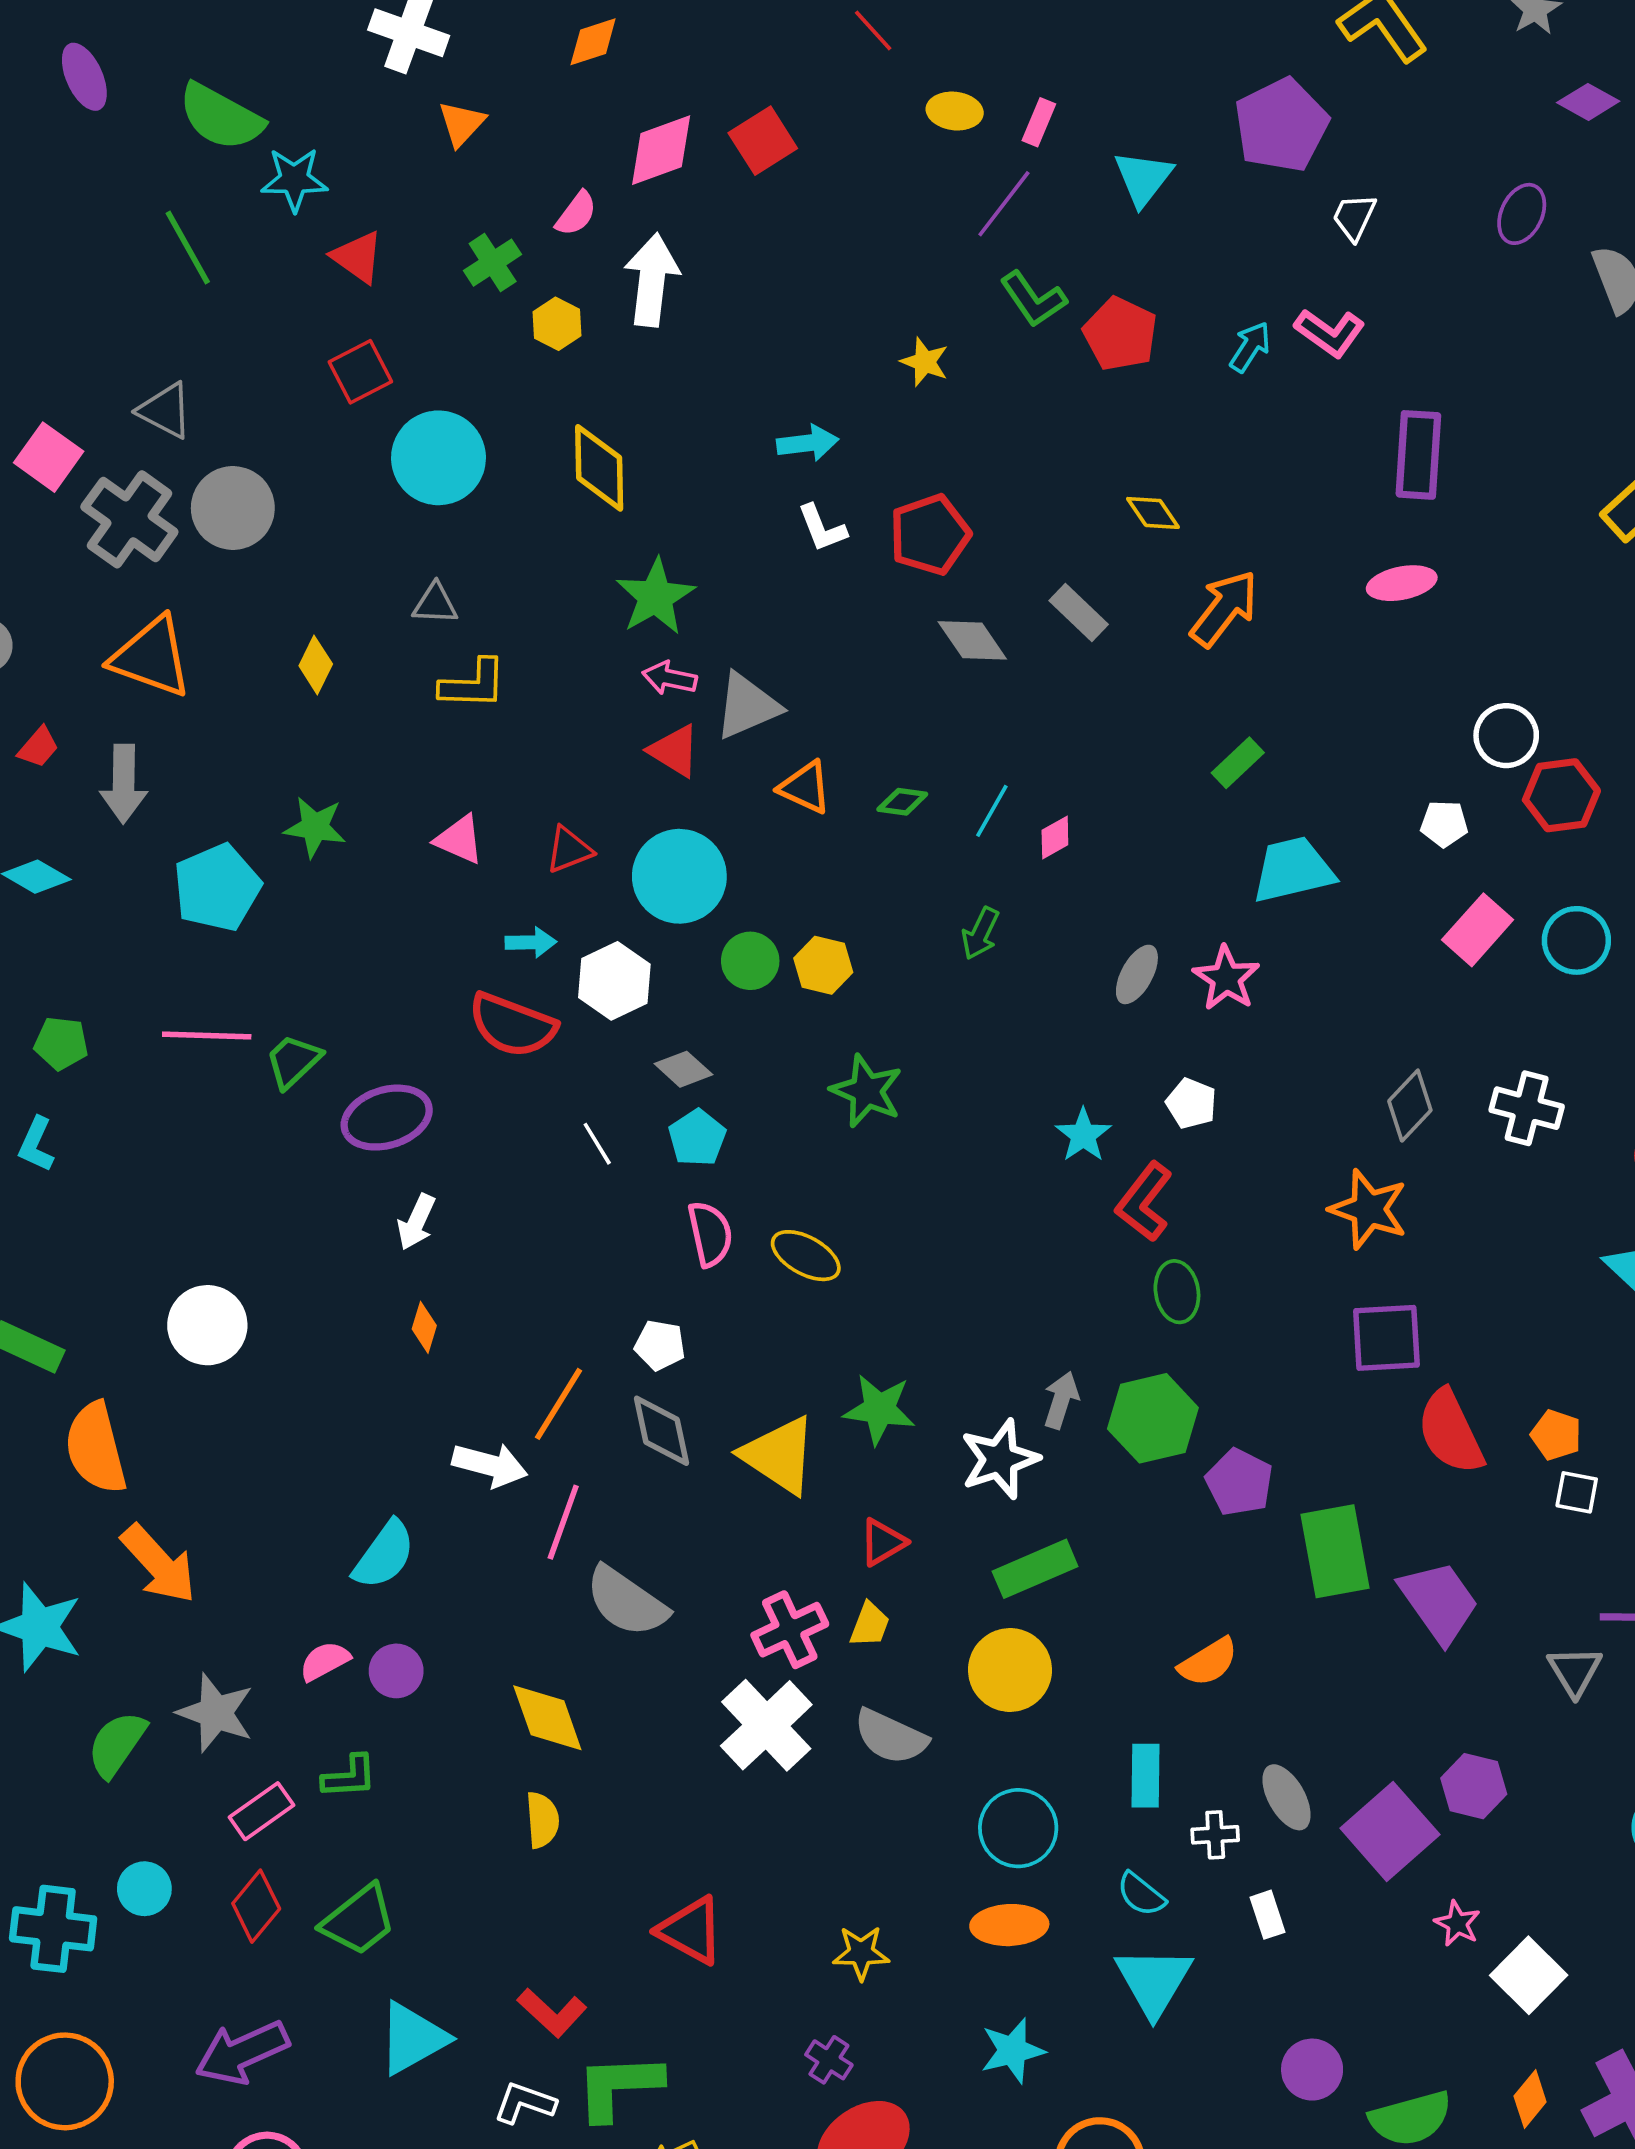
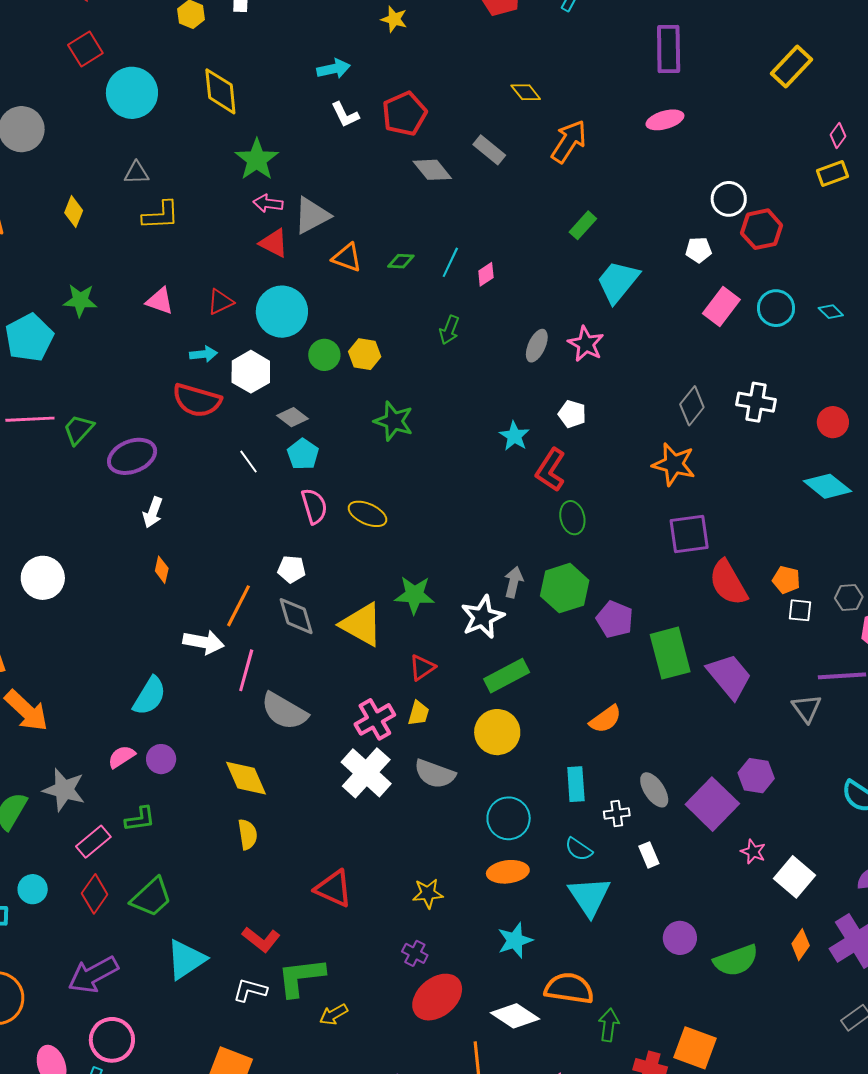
cyan trapezoid: (1293, 870) -> (618, 282), turned -33

